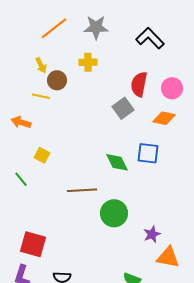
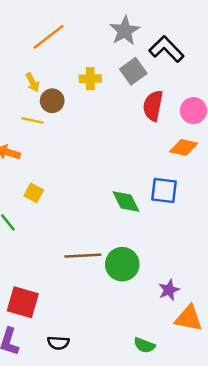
gray star: (96, 27) -> (125, 31), moved, turned -30
gray square: (123, 108) -> (133, 71), moved
brown line: (82, 190) -> (83, 256), moved

